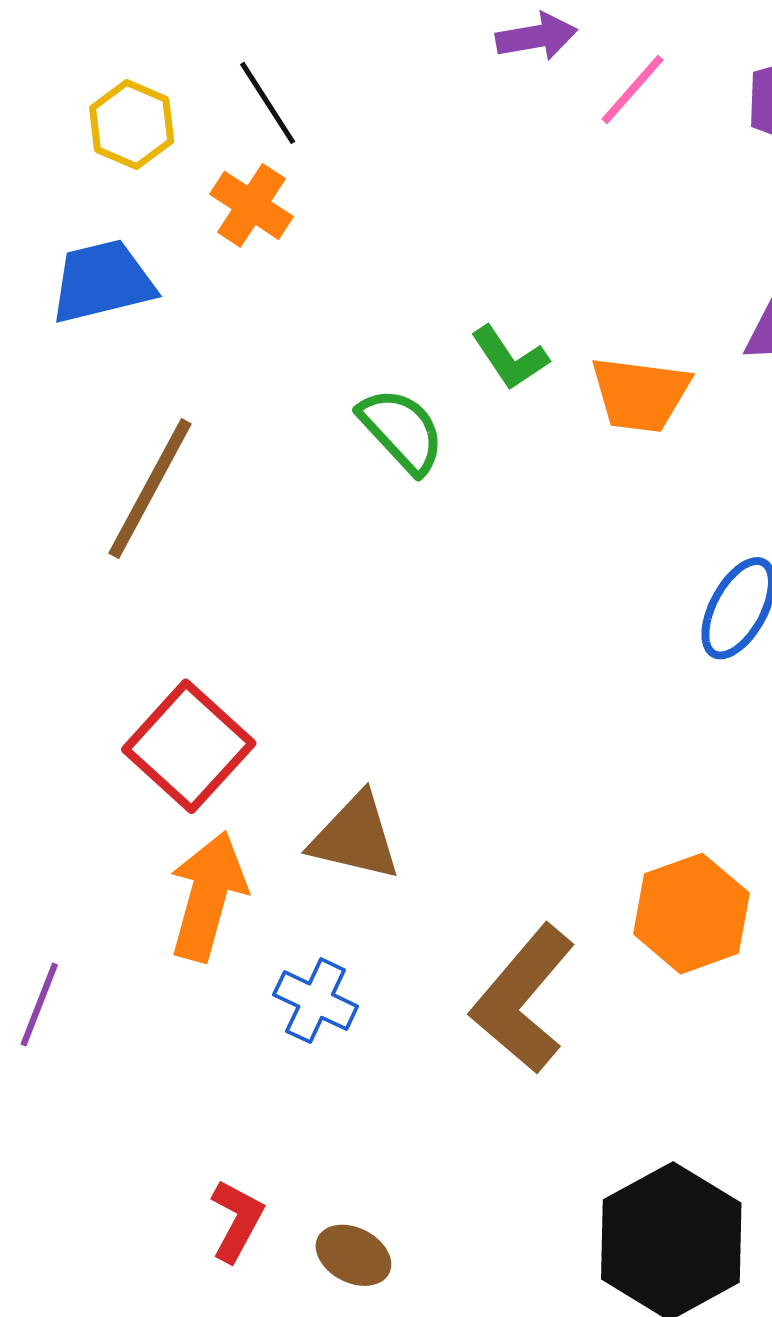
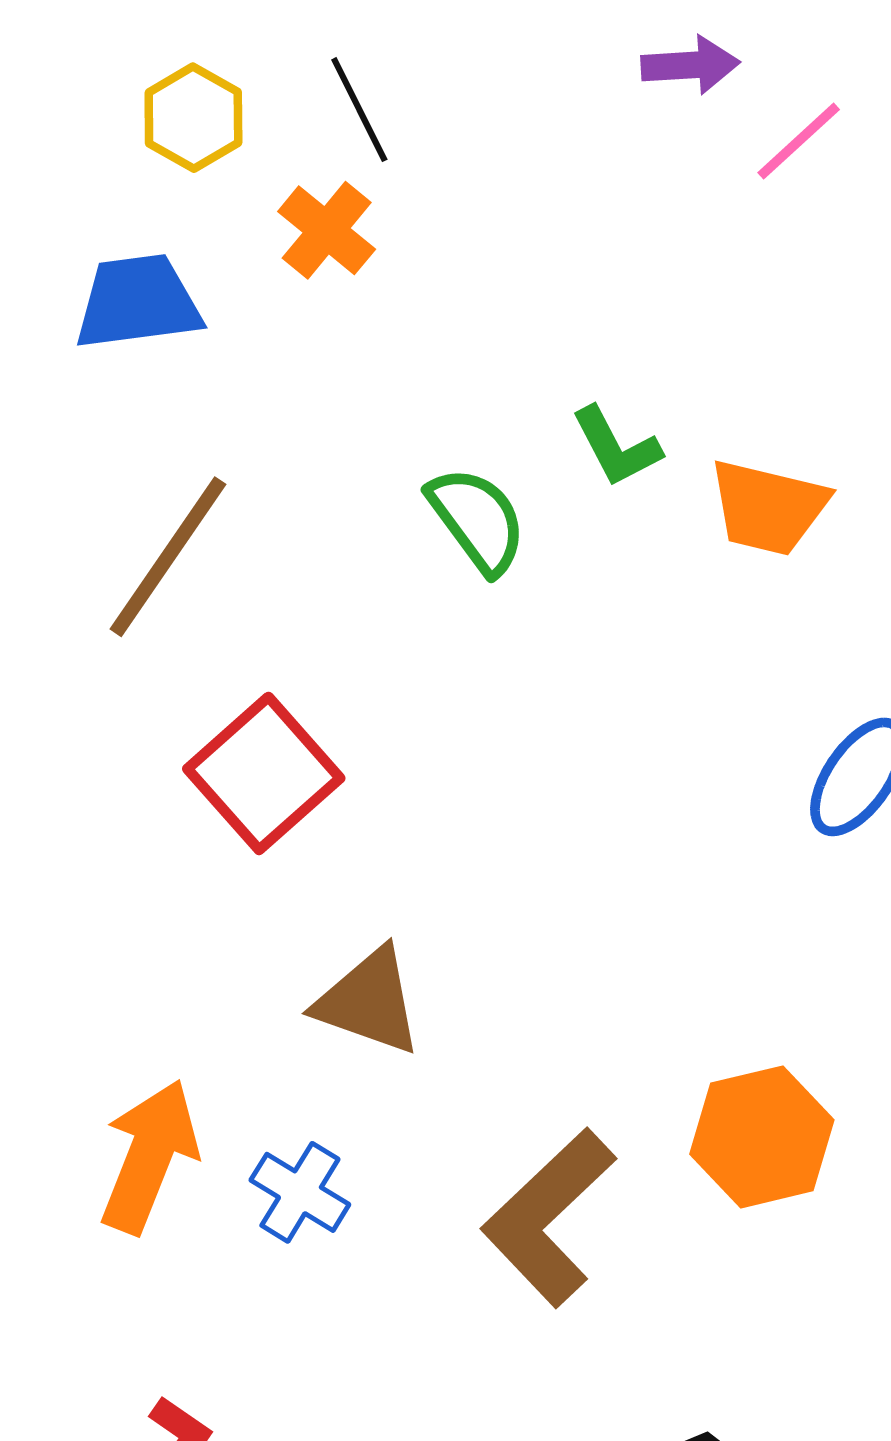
red square: (189, 746) -> (264, 773), moved
orange arrow: (208, 896) -> (149, 1156), moved

